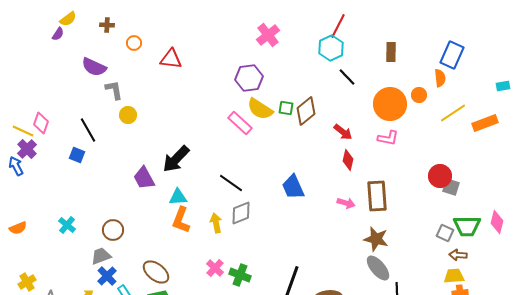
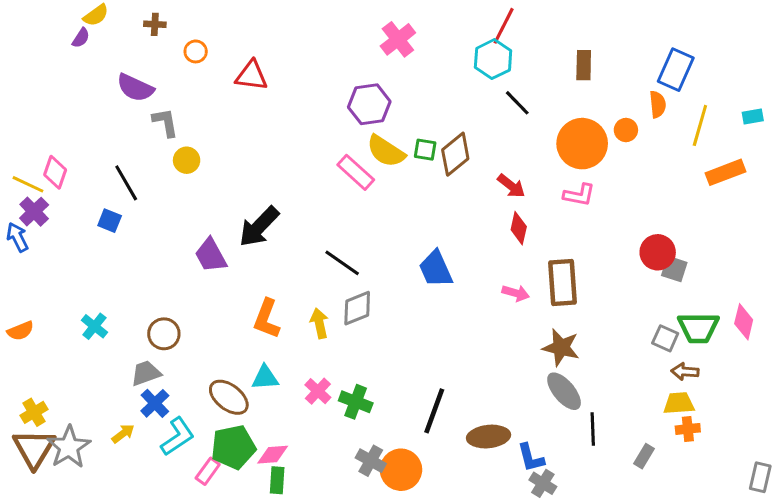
yellow line: (453, 113) -> (700, 125), moved, turned -40
cyan triangle: (178, 197) -> (265, 378), moved

